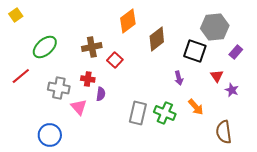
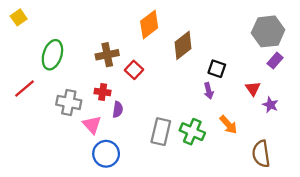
gray hexagon: (215, 27) -> (268, 31), moved
green ellipse: (45, 47) -> (52, 55), turned -30
black square: (195, 51) -> (217, 69), moved, size x0.7
blue circle: (50, 135) -> (106, 154), moved

